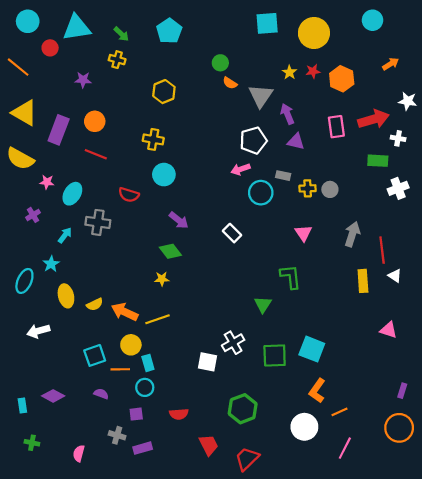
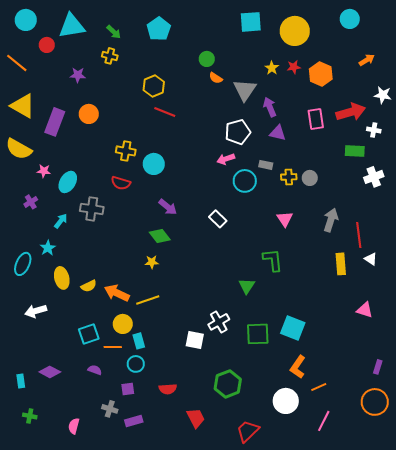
yellow cross: (153, 139) -> (126, 151), moved
red line: (96, 154) -> (165, 112), moved
red trapezoid: (247, 459) -> (248, 431), moved

